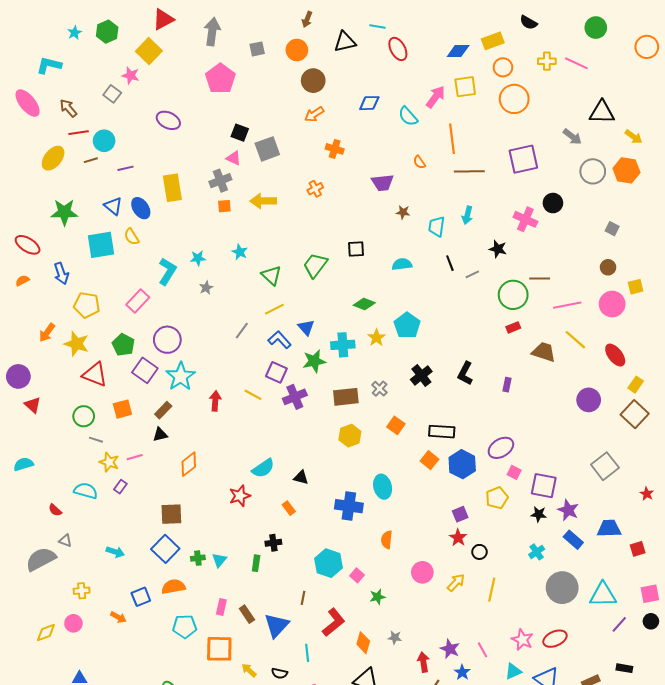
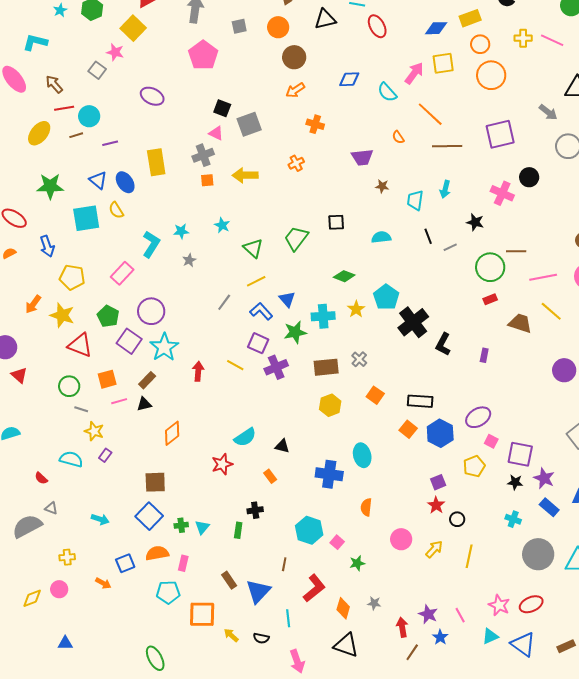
orange line: (452, 139) -> (430, 114), turned -40
black cross: (421, 375) -> (413, 322), moved, size x1.4
pink line: (135, 457) -> (119, 401), moved
cyan cross: (537, 552) -> (513, 519), turned -35
pink rectangle: (221, 607) -> (183, 563), moved

